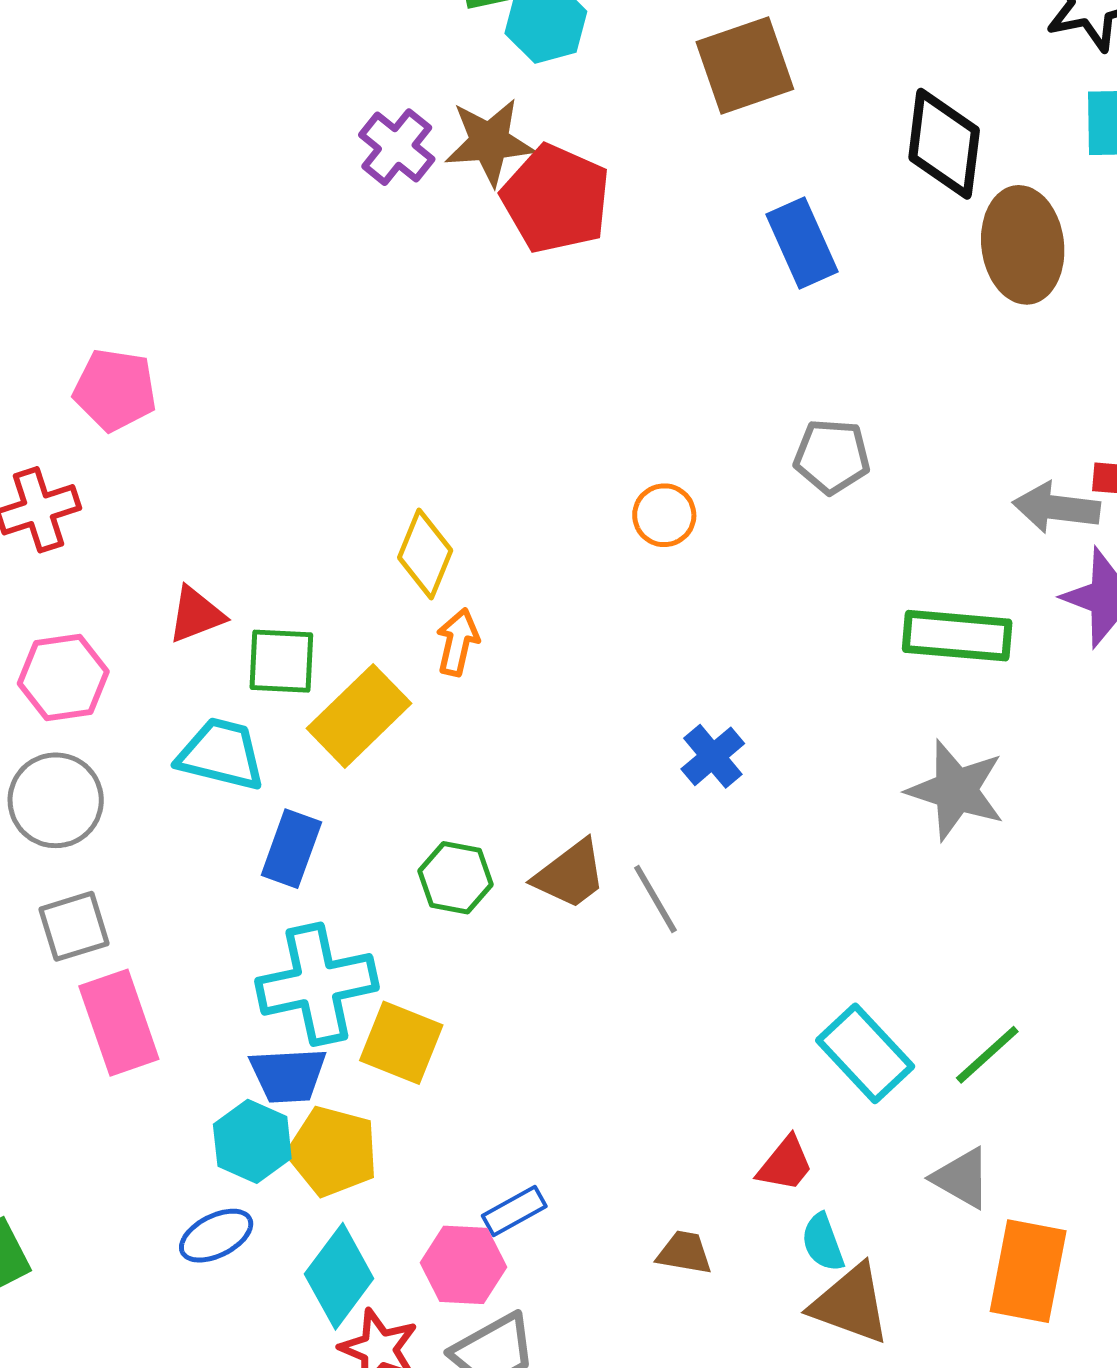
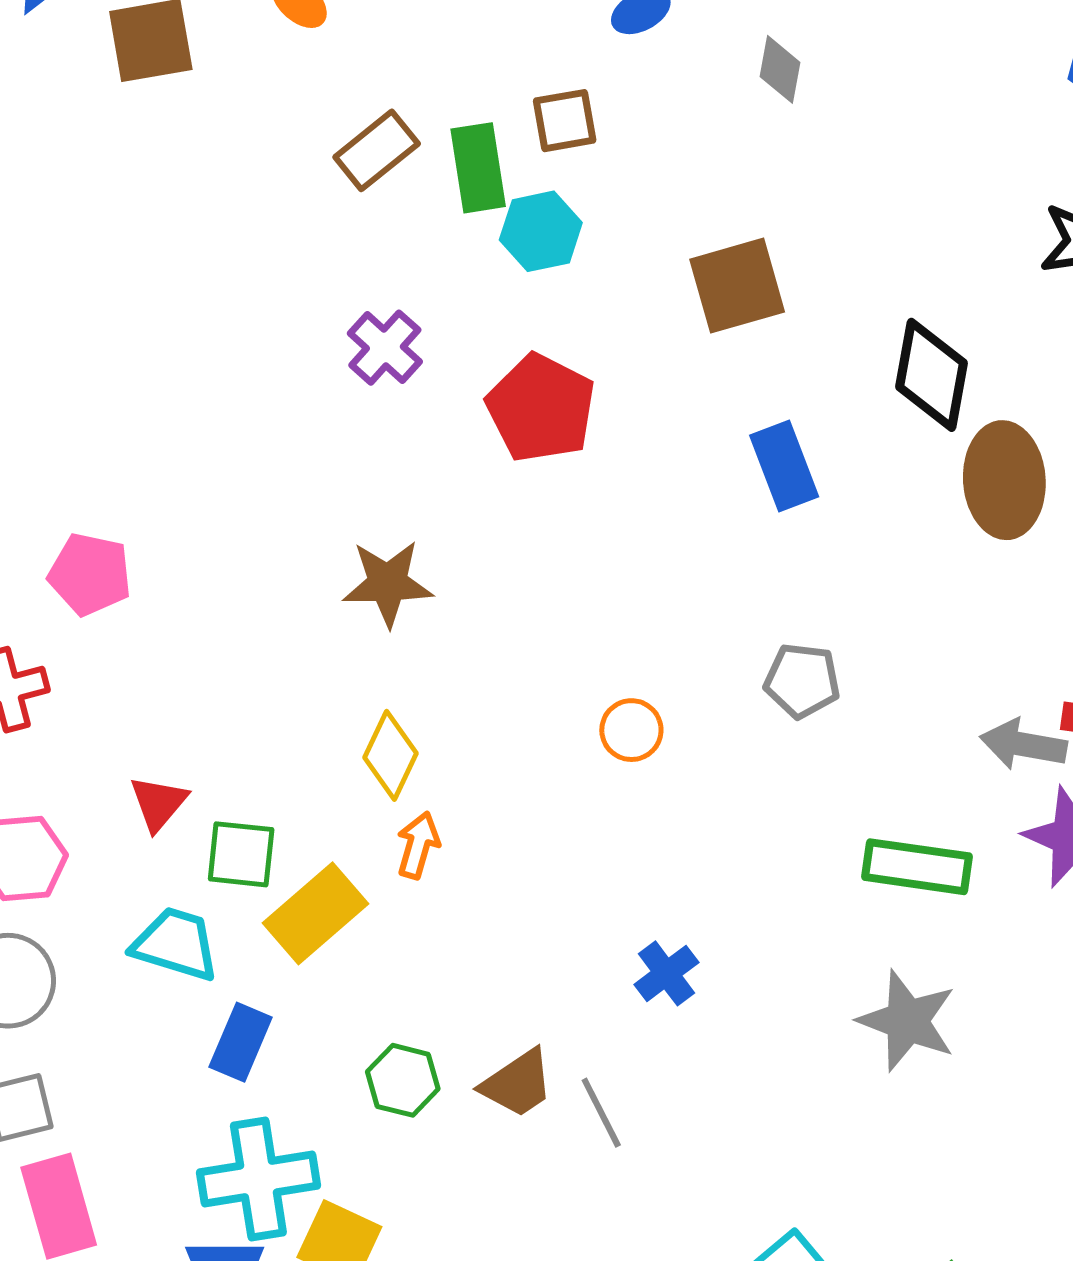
brown star: (490, 142) -> (388, 583), moved
red triangle: (196, 615) -> (158, 803), turned -32

